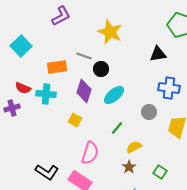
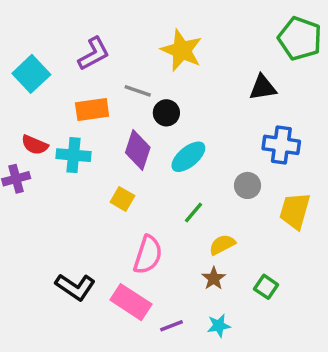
purple L-shape: (61, 16) -> (94, 54), moved

